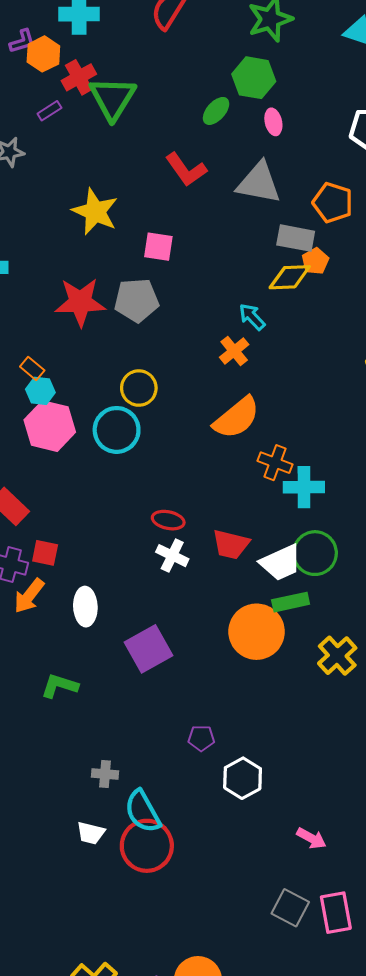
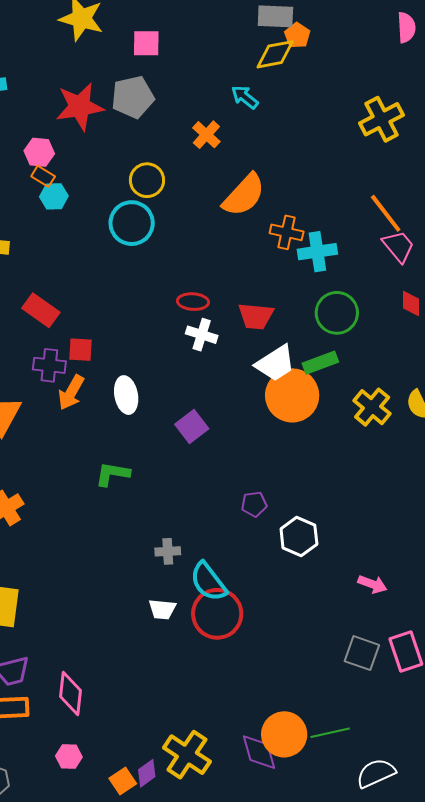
orange cross: (234, 351) -> (206, 135), moved
pink hexagon: (50, 426) -> (39, 152), moved, size x0.6
white trapezoid: (281, 563) -> (275, 363), moved
purple square: (148, 649) -> (192, 427), size x0.7

